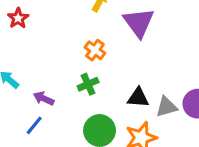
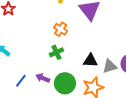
purple arrow: (44, 98) -> (43, 78), moved

